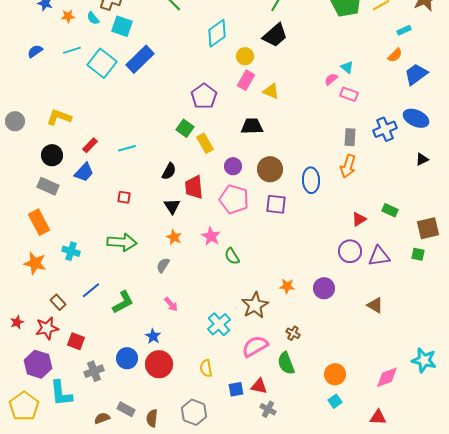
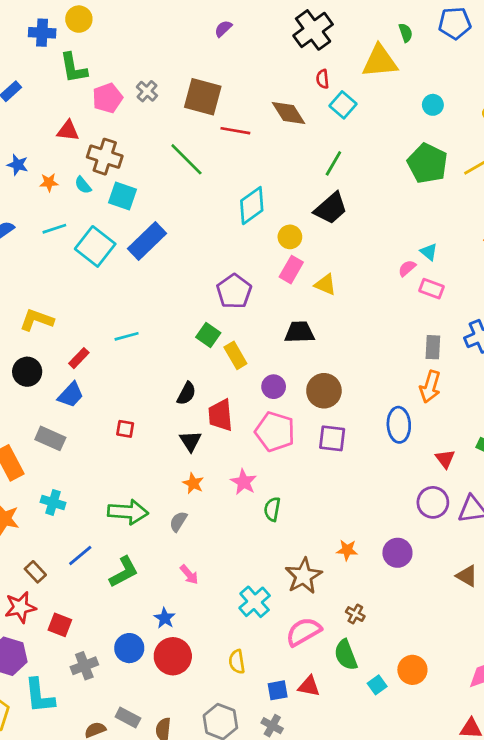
cyan line: (127, 148) -> (127, 336), moved
blue ellipse: (311, 180) -> (399, 425), moved
gray rectangle: (48, 186) -> (50, 438), moved
red triangle: (359, 219) -> (445, 459), turned -35
green arrow: (122, 242) -> (128, 512), moved
green semicircle: (232, 256) -> (272, 509), turned 42
cyan square: (335, 401) -> (377, 685), moved
gray cross: (268, 409) -> (272, 726), moved

